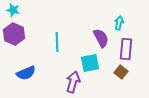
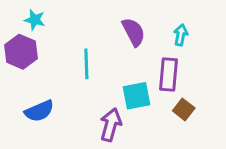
cyan star: (13, 10) -> (35, 20), moved
purple semicircle: (101, 38) -> (134, 32), moved
purple rectangle: (126, 49) -> (169, 74), moved

